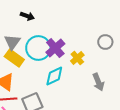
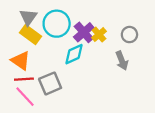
gray circle: (105, 42) -> (129, 35), moved
purple cross: (55, 48) -> (84, 32), moved

